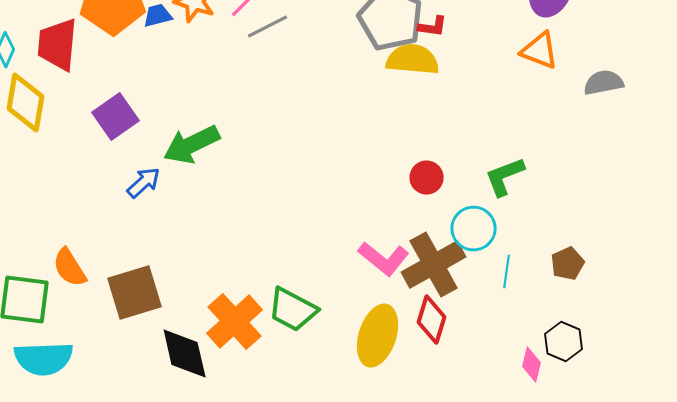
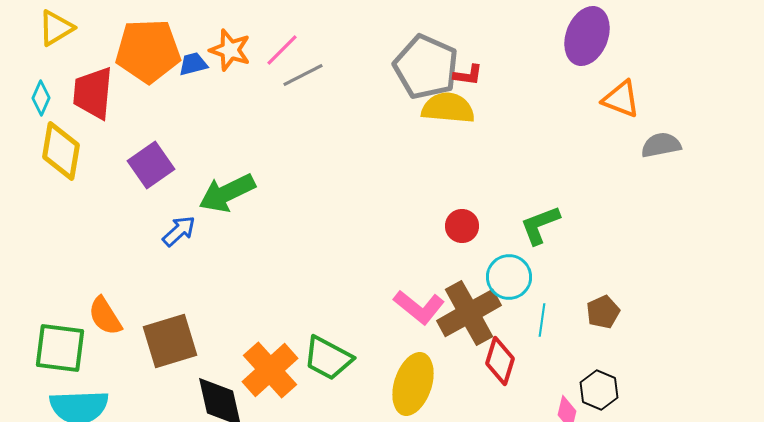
orange triangle: (540, 51) -> (621, 99), moved
gray semicircle: (604, 83) -> (661, 145), moved
red diamond: (432, 320) -> (500, 361), moved

